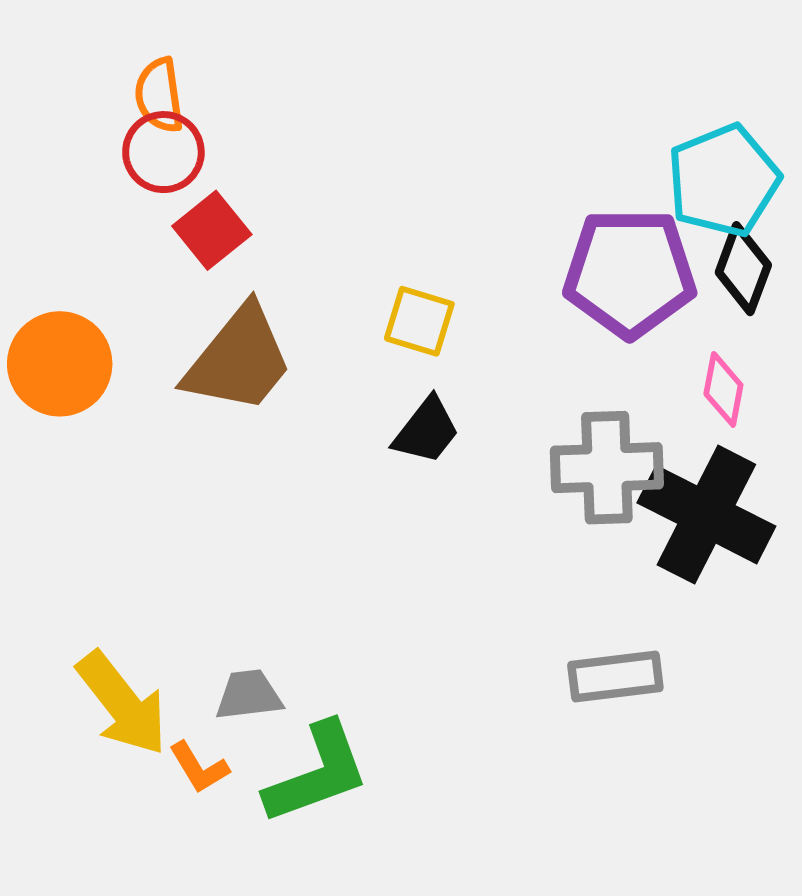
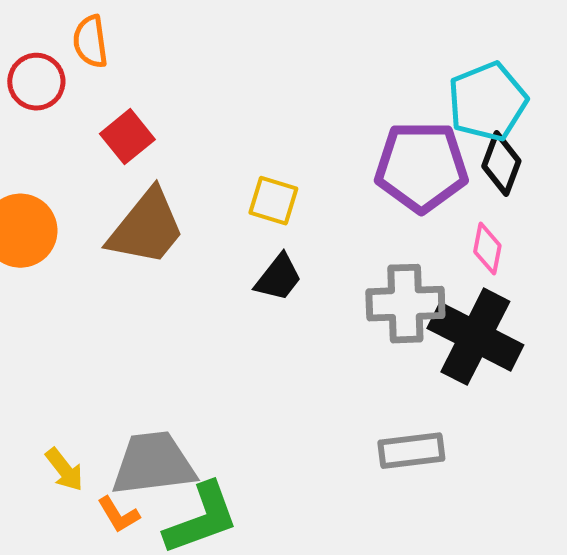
red circle: (163, 152) -> (36, 82), moved
gray trapezoid: (249, 695) -> (153, 464), size x1.8
yellow arrow: (122, 704) -> (64, 470), size x0.6

